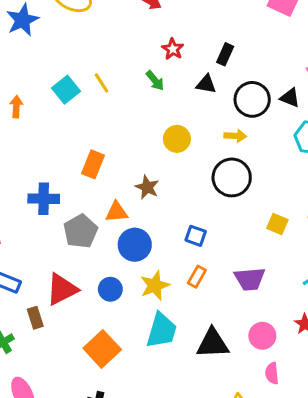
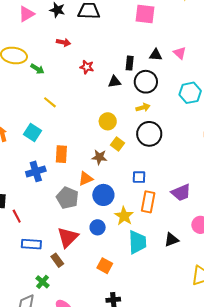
black rectangle: (225, 54) -> (130, 63), moved
green arrow: (155, 81) -> (37, 69), moved
cyan square: (66, 90) -> (33, 133), moved
black triangle: (290, 98) -> (156, 55), moved
blue cross: (44, 199) -> (36, 171), moved
yellow square: (277, 224) -> (117, 144), moved, turned 32
orange rectangle: (197, 277) -> (148, 202), size x1.5
black triangle: (213, 343) -> (171, 240), size x0.7
orange square: (102, 349) -> (105, 266), size x0.7

